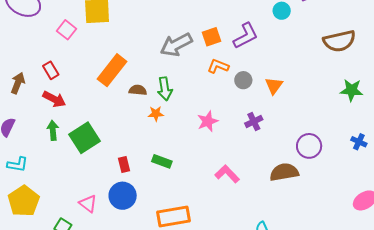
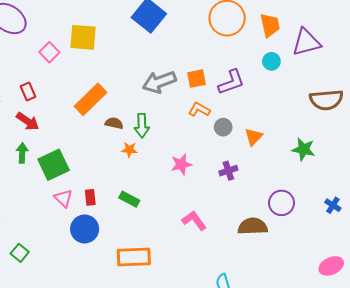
green star: (352, 90) -> (304, 149), moved
pink triangle: (88, 204) -> (63, 198), moved

